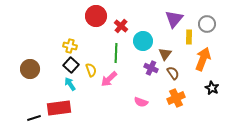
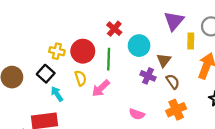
red circle: (96, 16) -> (83, 51), moved
black square: (71, 65) -> (46, 74), moved

